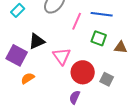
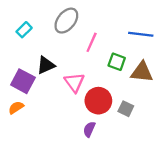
blue line: (102, 14) -> (141, 34), moved
brown triangle: (121, 47) -> (142, 72), size x1.5
orange semicircle: (28, 78) -> (16, 108), moved

